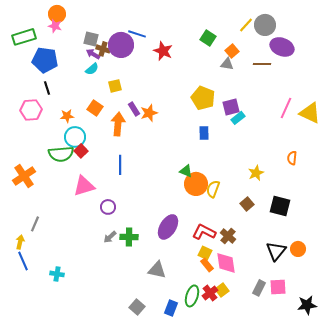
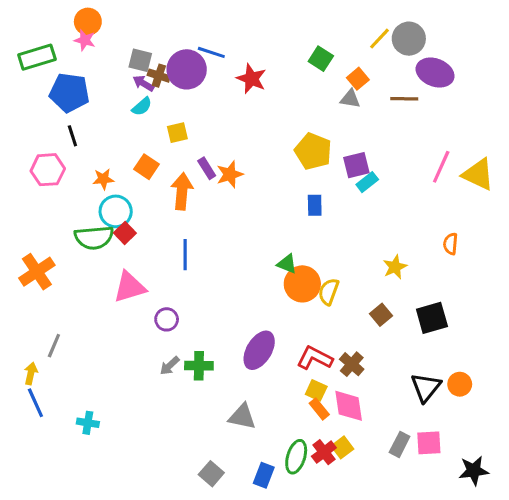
black square: (280, 206) -> (432, 318), turned -30

